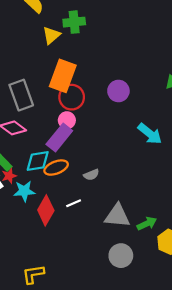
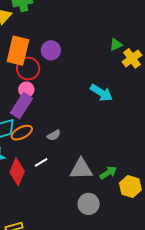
purple circle: (118, 91) -> (51, 50), moved

